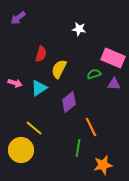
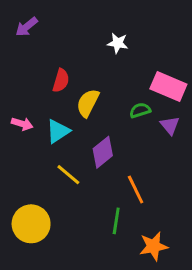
purple triangle: (114, 84) -> (170, 125), turned 48
yellow line: (34, 128) -> (68, 175), moved

